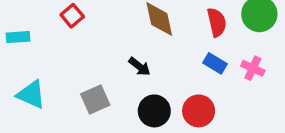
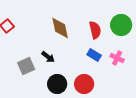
gray square: (95, 99) -> (26, 66), moved

